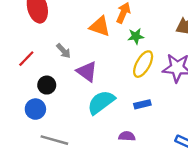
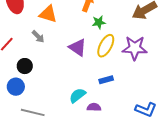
orange triangle: (100, 26) -> (48, 14), moved
purple triangle: (87, 72) -> (78, 47), moved
cyan semicircle: (101, 102) -> (77, 95), moved, size x0.7

